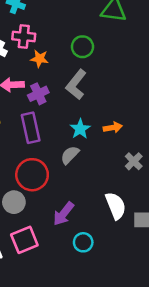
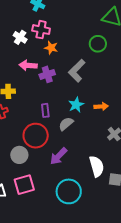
green circle: (82, 47) -> (98, 44), moved
purple rectangle: (31, 128) -> (45, 110), moved, size x0.6
purple arrow: (63, 214) -> (58, 156), moved
cyan circle: (83, 242) -> (69, 191), size x1.6

